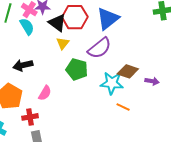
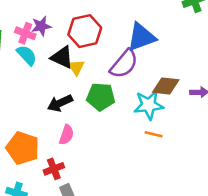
blue triangle: (108, 19) -> (141, 37), moved, turned 30
black triangle: (57, 23) -> (62, 57), moved
black arrow: (23, 65) -> (60, 103), moved
orange line: (123, 107) -> (154, 134), moved

